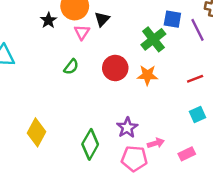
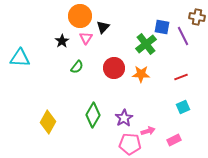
black star: (48, 20) -> (62, 41), moved
green diamond: (90, 144) -> (93, 115), moved

